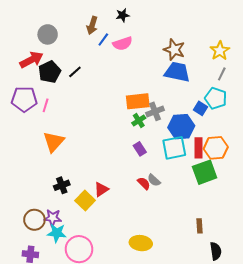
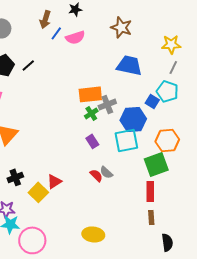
brown star: (174, 50) -> (121, 27), moved
yellow star: (220, 51) -> (171, 44), turned 30
red rectangle: (198, 148) -> (150, 191), moved

